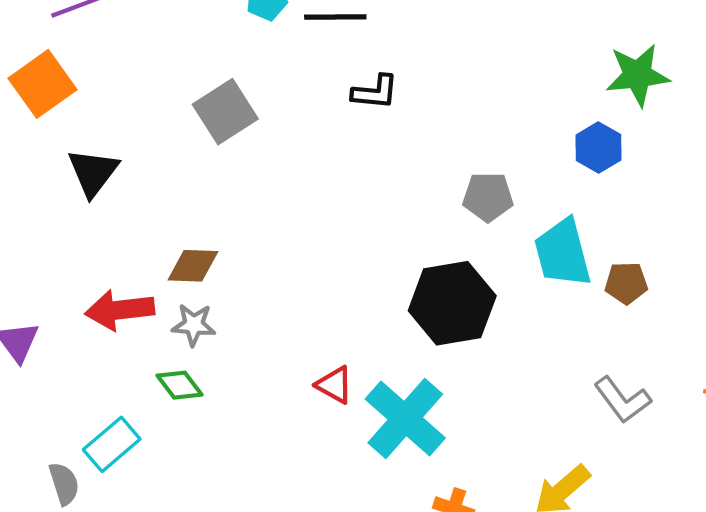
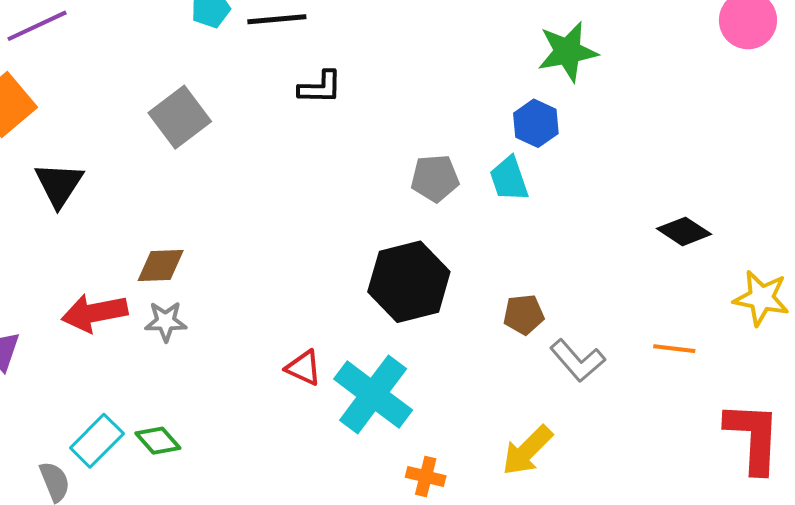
cyan trapezoid: (563, 253) -> (509, 179), moved, size x0.7
brown pentagon: (626, 283) -> (524, 315), moved
green diamond: (180, 385) -> (158, 441), moved

